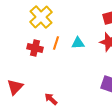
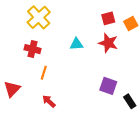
orange line: (56, 43) -> (44, 73), moved

